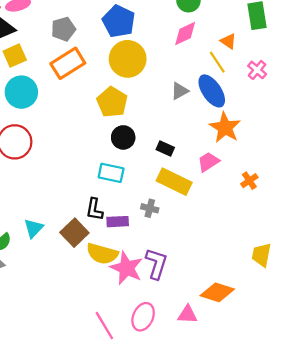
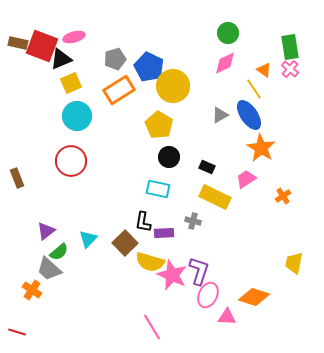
blue pentagon: (119, 21) -> (149, 67), moved
pink cross: (257, 70) -> (290, 69), moved
pink ellipse: (143, 317) -> (208, 295), moved

